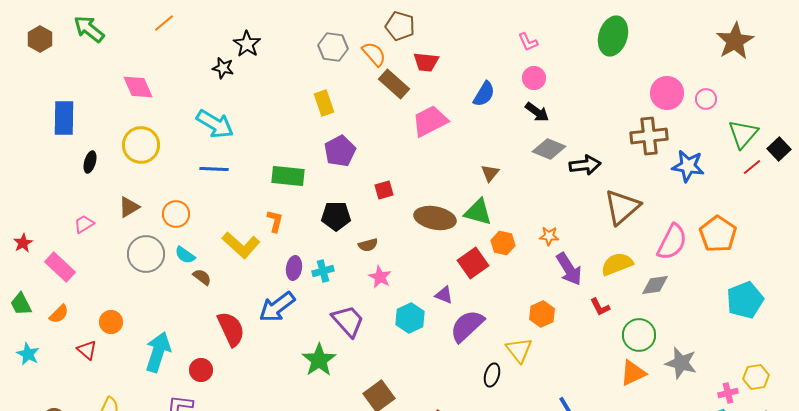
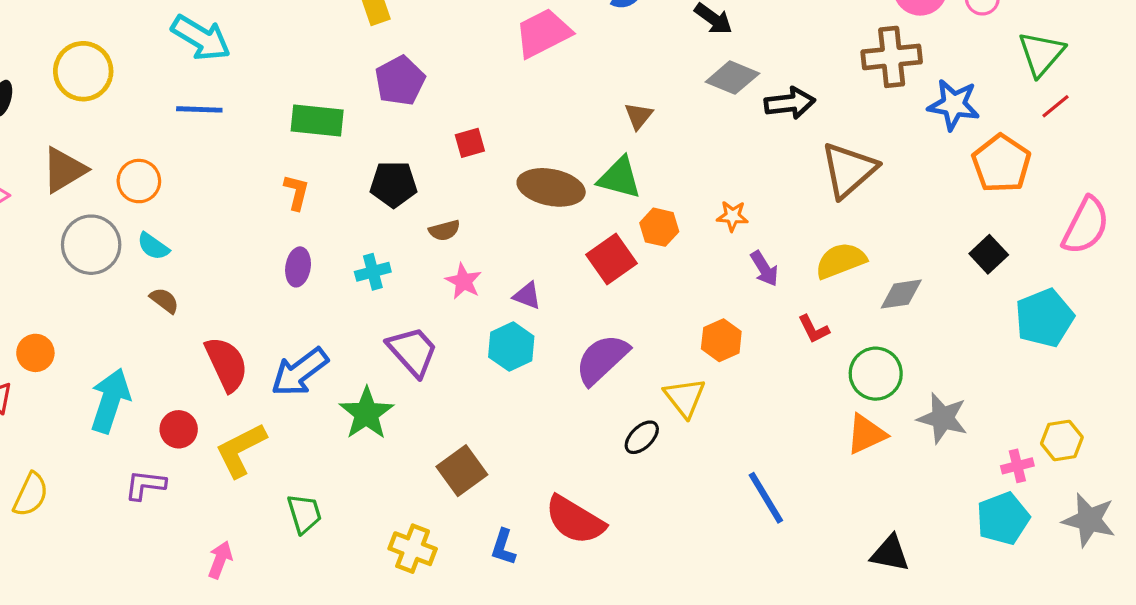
black square: (779, 149) -> (989, 254), moved
brown triangle: (129, 207) -> (64, 170), size x1.4
orange pentagon: (718, 234) -> (1001, 164), moved
pink semicircle: (672, 242) -> (1086, 226), moved
yellow L-shape: (241, 245) -> (241, 450), moved, turned 111
purple ellipse: (294, 268) -> (298, 267), moved
purple arrow: (569, 269) -> (764, 269), size x0.7
brown semicircle: (202, 277) -> (164, 300), moved
purple triangle: (444, 295) -> (527, 296), moved
blue arrow: (277, 307) -> (300, 372), moved
black ellipse: (492, 375) -> (642, 437), turned 30

